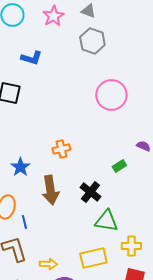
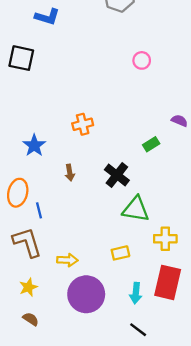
pink circle: (111, 95) -> (142, 60), size x0.5
brown arrow: (50, 190) -> (70, 173), size x0.5
yellow rectangle: (93, 258) -> (120, 253), size x0.6

